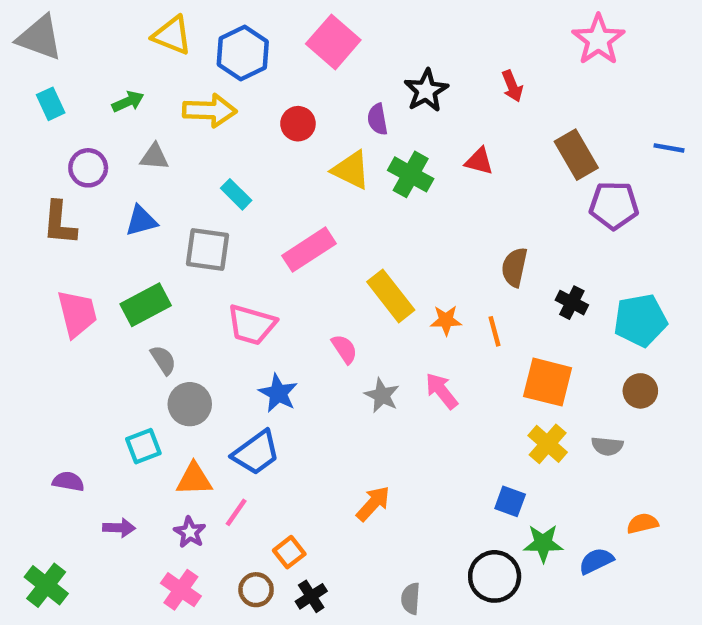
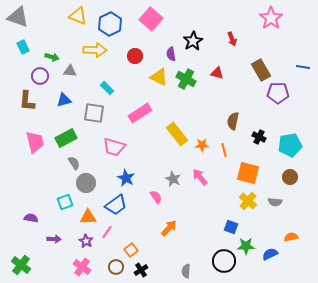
green arrow: (128, 102) -> (52, 57), moved, turned 40
pink semicircle: (344, 349) -> (156, 197), moved

